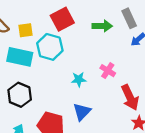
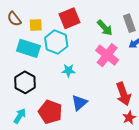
green arrow: (102, 26) -> (105, 28), turned 42
pink cross: (108, 71) -> (107, 55), moved, size x1.6
cyan star: (79, 79) -> (68, 70), moved

